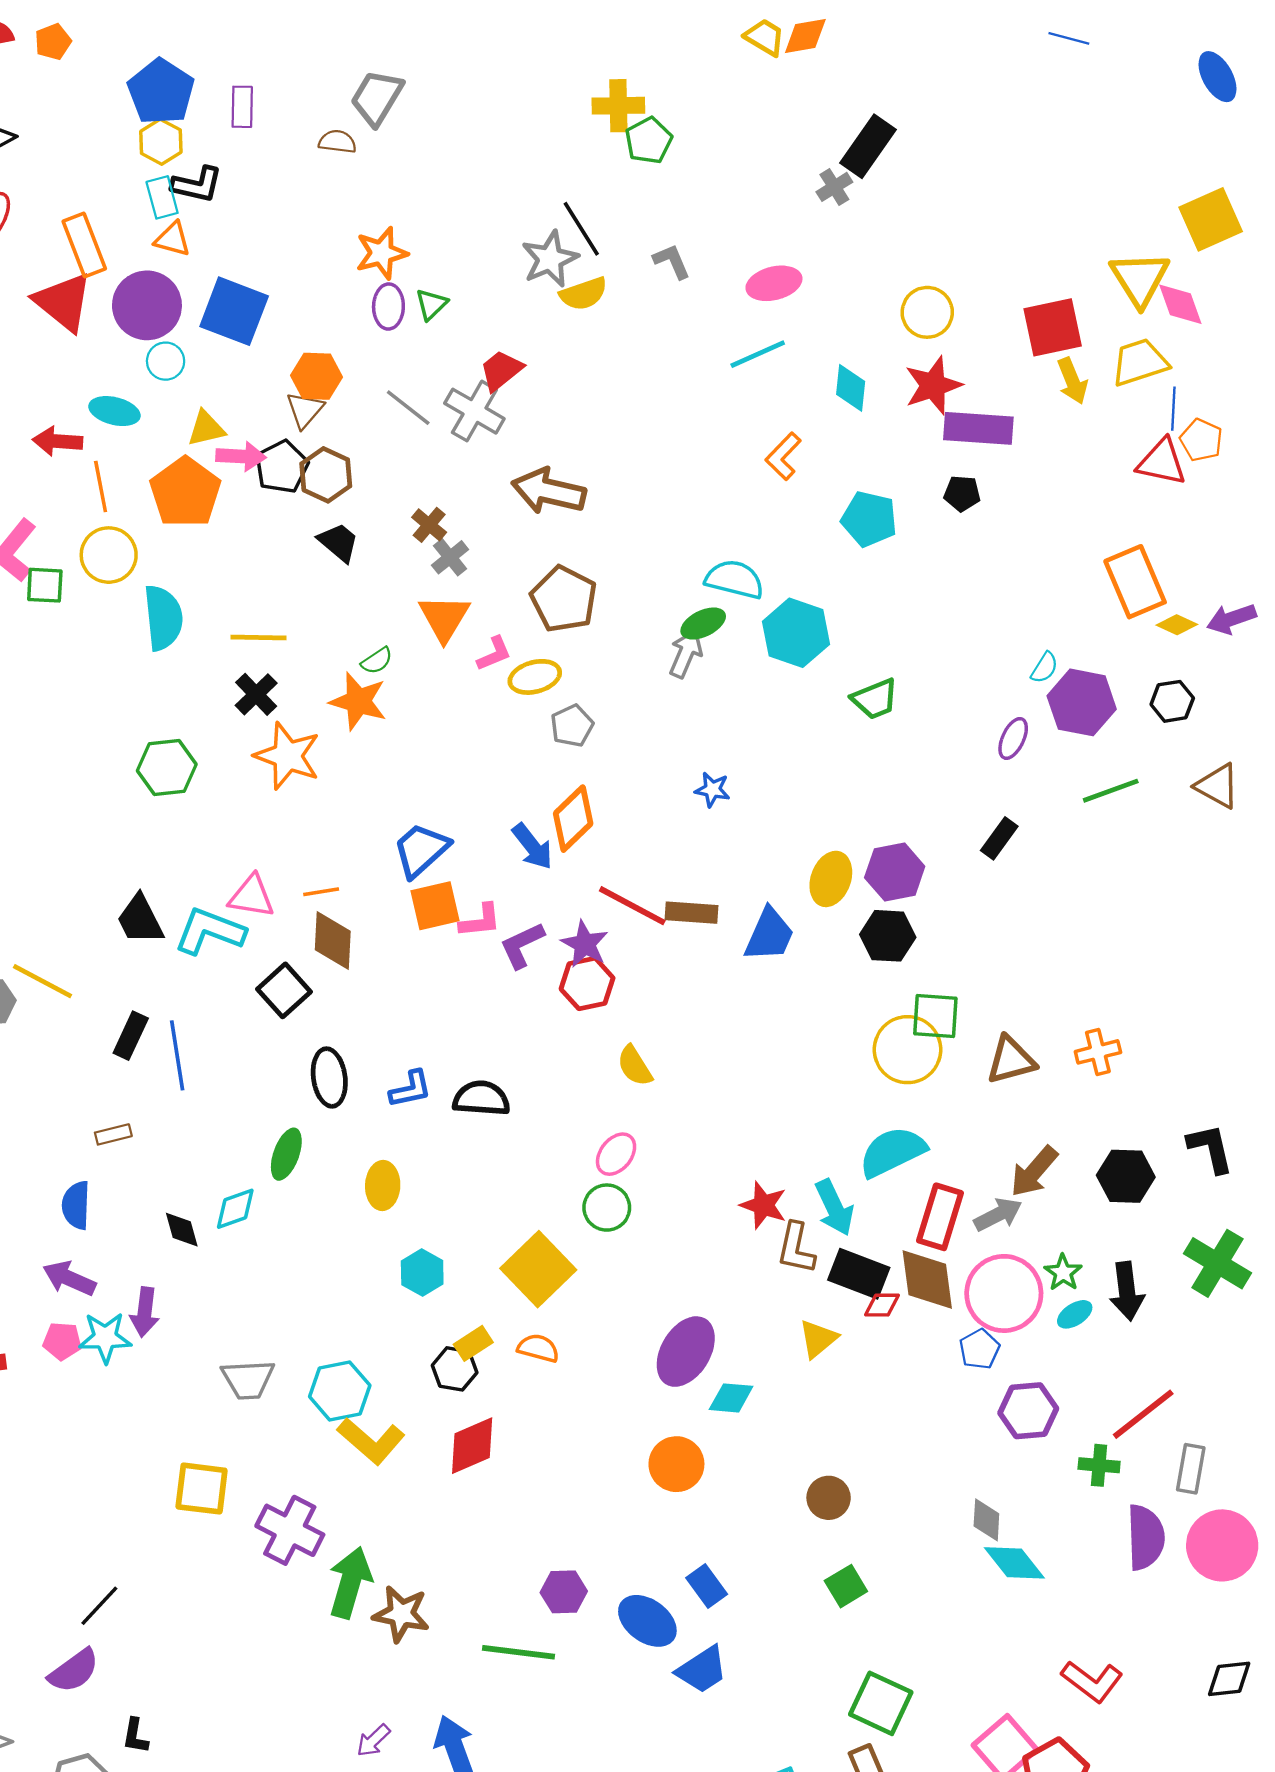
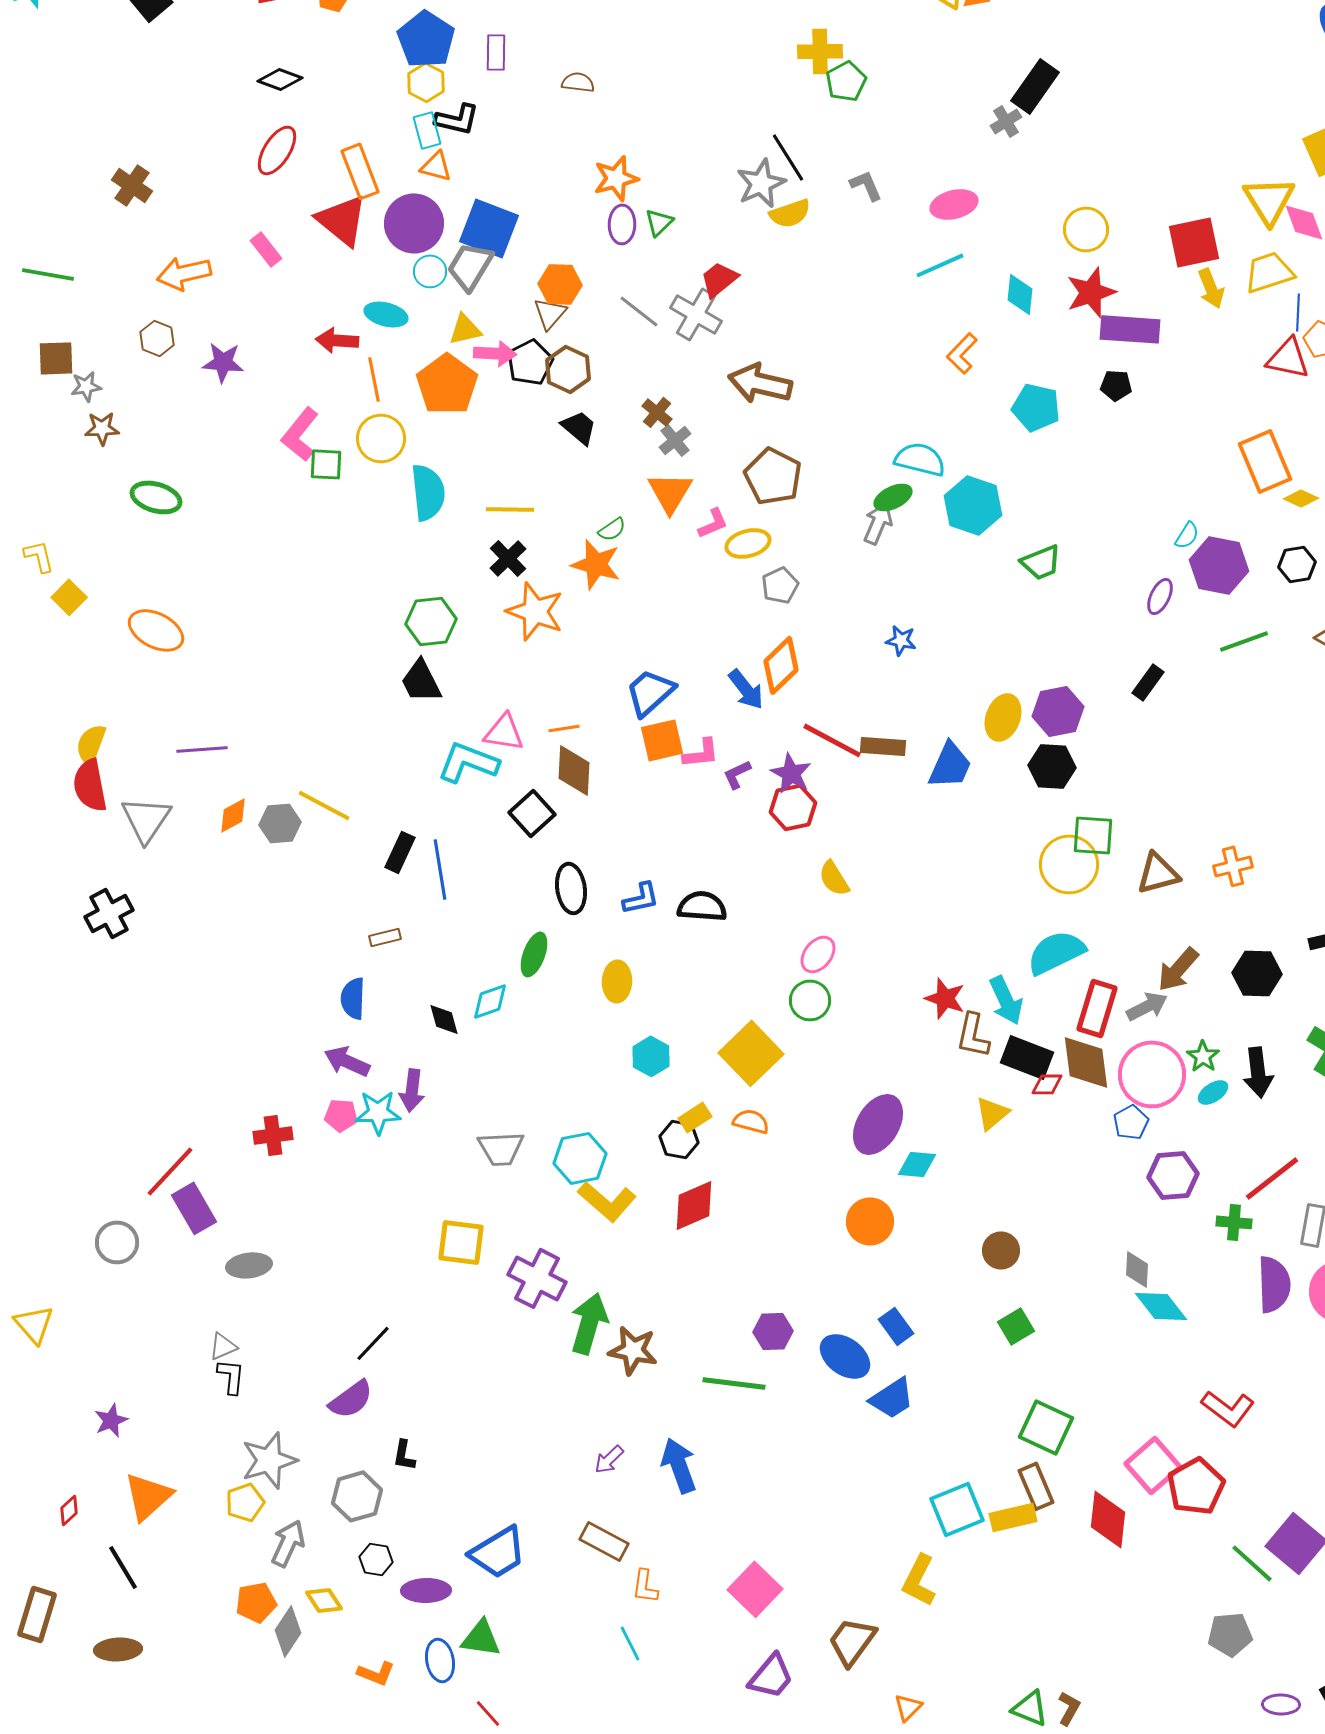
gray trapezoid: (377, 98) -> (470, 266), moved
black trapezoid: (140, 920) -> (421, 681), moved
purple L-shape: (522, 945) -> (737, 774), size x0.7

